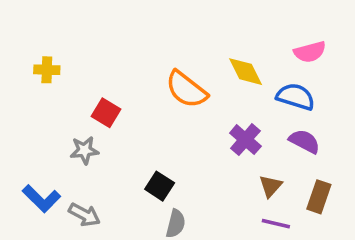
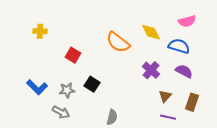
gray star: (84, 150) -> (67, 90), moved
black square: (160, 186) -> (92, 84), moved
blue L-shape: (41, 199) -> (37, 87), moved

